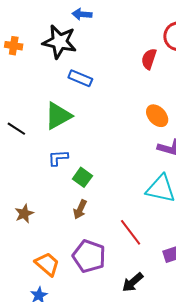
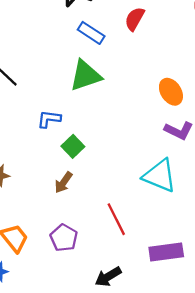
red semicircle: (149, 59) -> (135, 19), moved
green triangle: (58, 116) -> (85, 76), moved
purple pentagon: (89, 256) -> (64, 238), size x0.7

